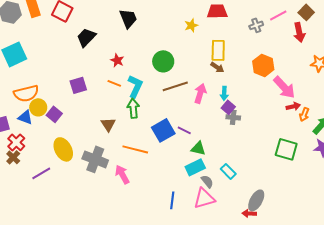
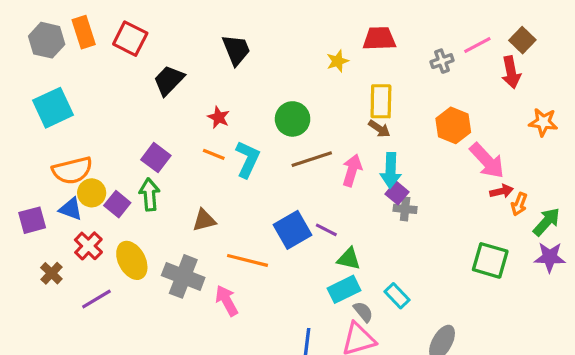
purple square: (78, 85) -> (156, 158), turned -36
cyan arrow: (224, 93) -> (391, 170), size x1.5
green arrow: (133, 108) -> (149, 194), moved
brown triangle: (108, 124) -> (204, 220), turned 49
red cross: (16, 142) -> (88, 246), moved

